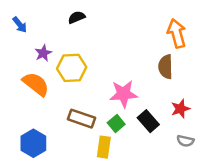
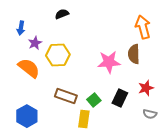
blue arrow: (20, 25) -> (21, 28), moved, turned 48
pink star: (124, 94) -> (109, 62), moved
black rectangle: (148, 121) -> (120, 98), turned 66

